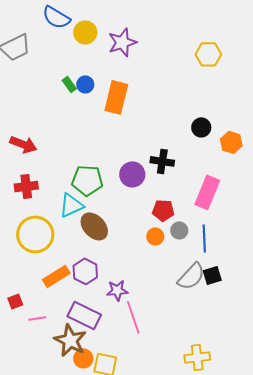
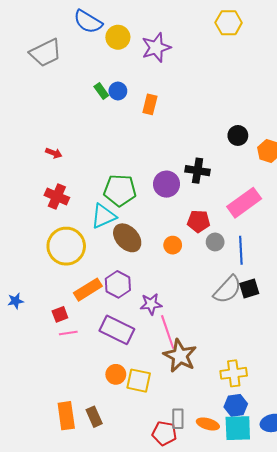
yellow hexagon: (208, 54) -> (229, 23), moved
orange rectangle: (116, 97) -> (150, 104), size x0.6
red arrow: (23, 144) -> (54, 153), size x0.6
red cross: (26, 186) -> (57, 196), turned 30
pink rectangle: (207, 192) -> (244, 203), turned 32
orange circle: (155, 236) -> (173, 245), moved
red square: (15, 301) -> (60, 314), moved
brown star: (70, 340) -> (180, 356), moved

